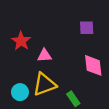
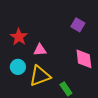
purple square: (87, 28) -> (78, 25), turned 32
cyan circle: (20, 92) -> (18, 67), moved

